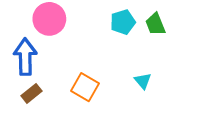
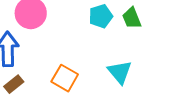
cyan triangle: (143, 81) -> (120, 72), size x1.5

